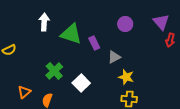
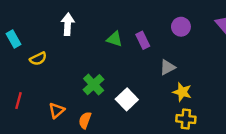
white arrow: (44, 22) -> (68, 24), moved
green triangle: (71, 34) -> (114, 39), size x0.6
purple rectangle: (94, 43) -> (143, 40), moved

